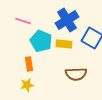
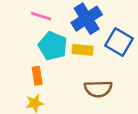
pink line: (23, 21) -> (41, 16), moved

